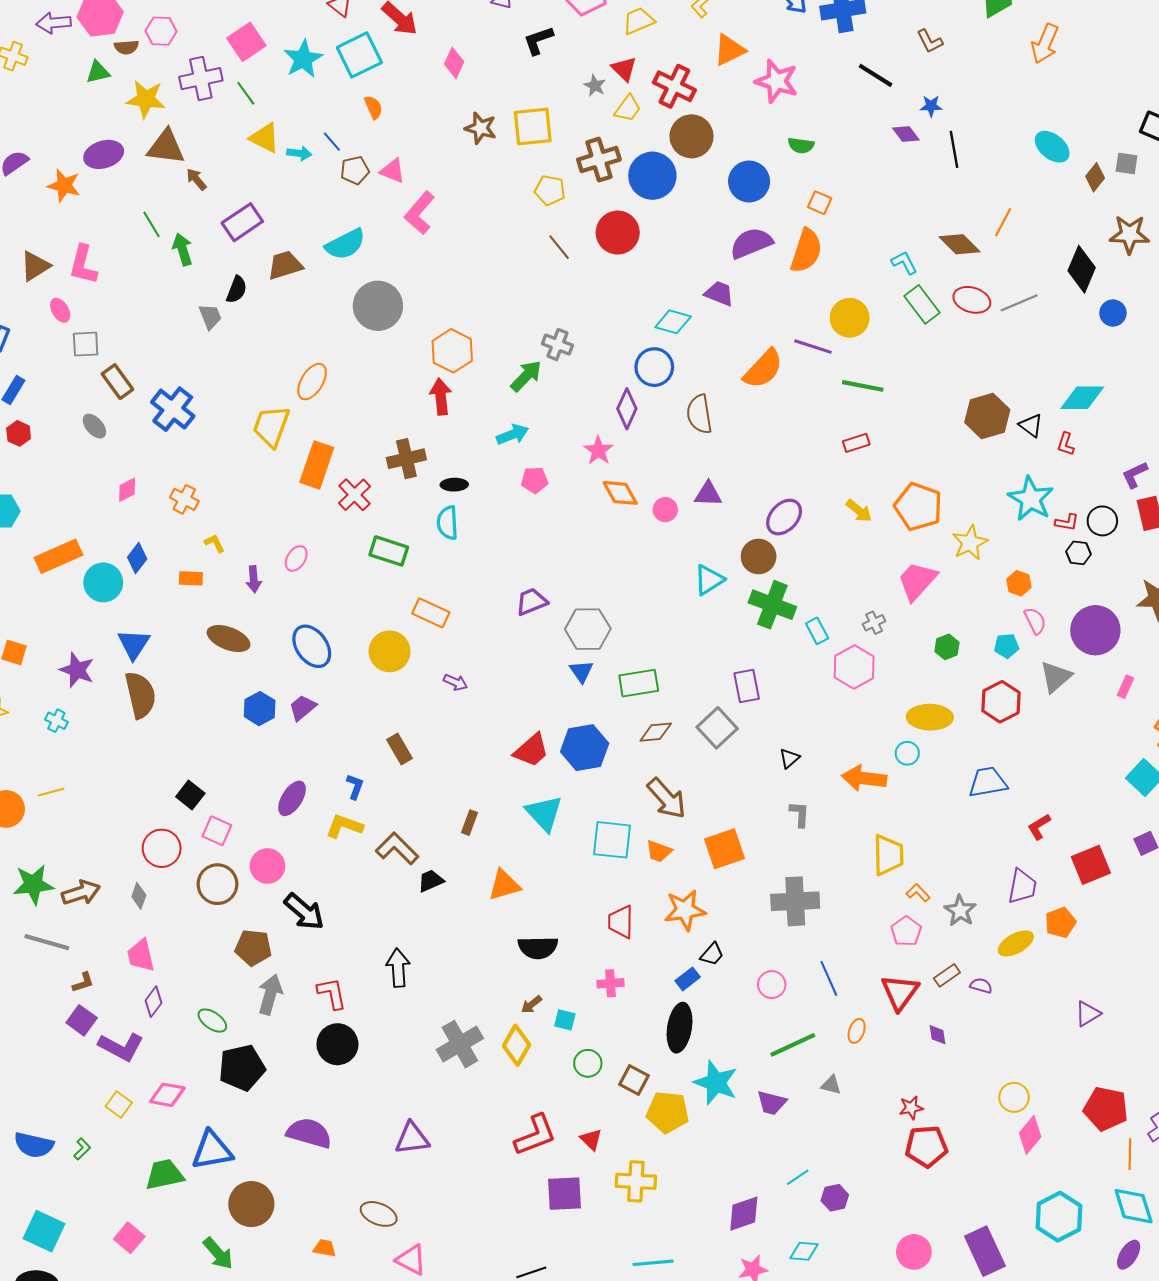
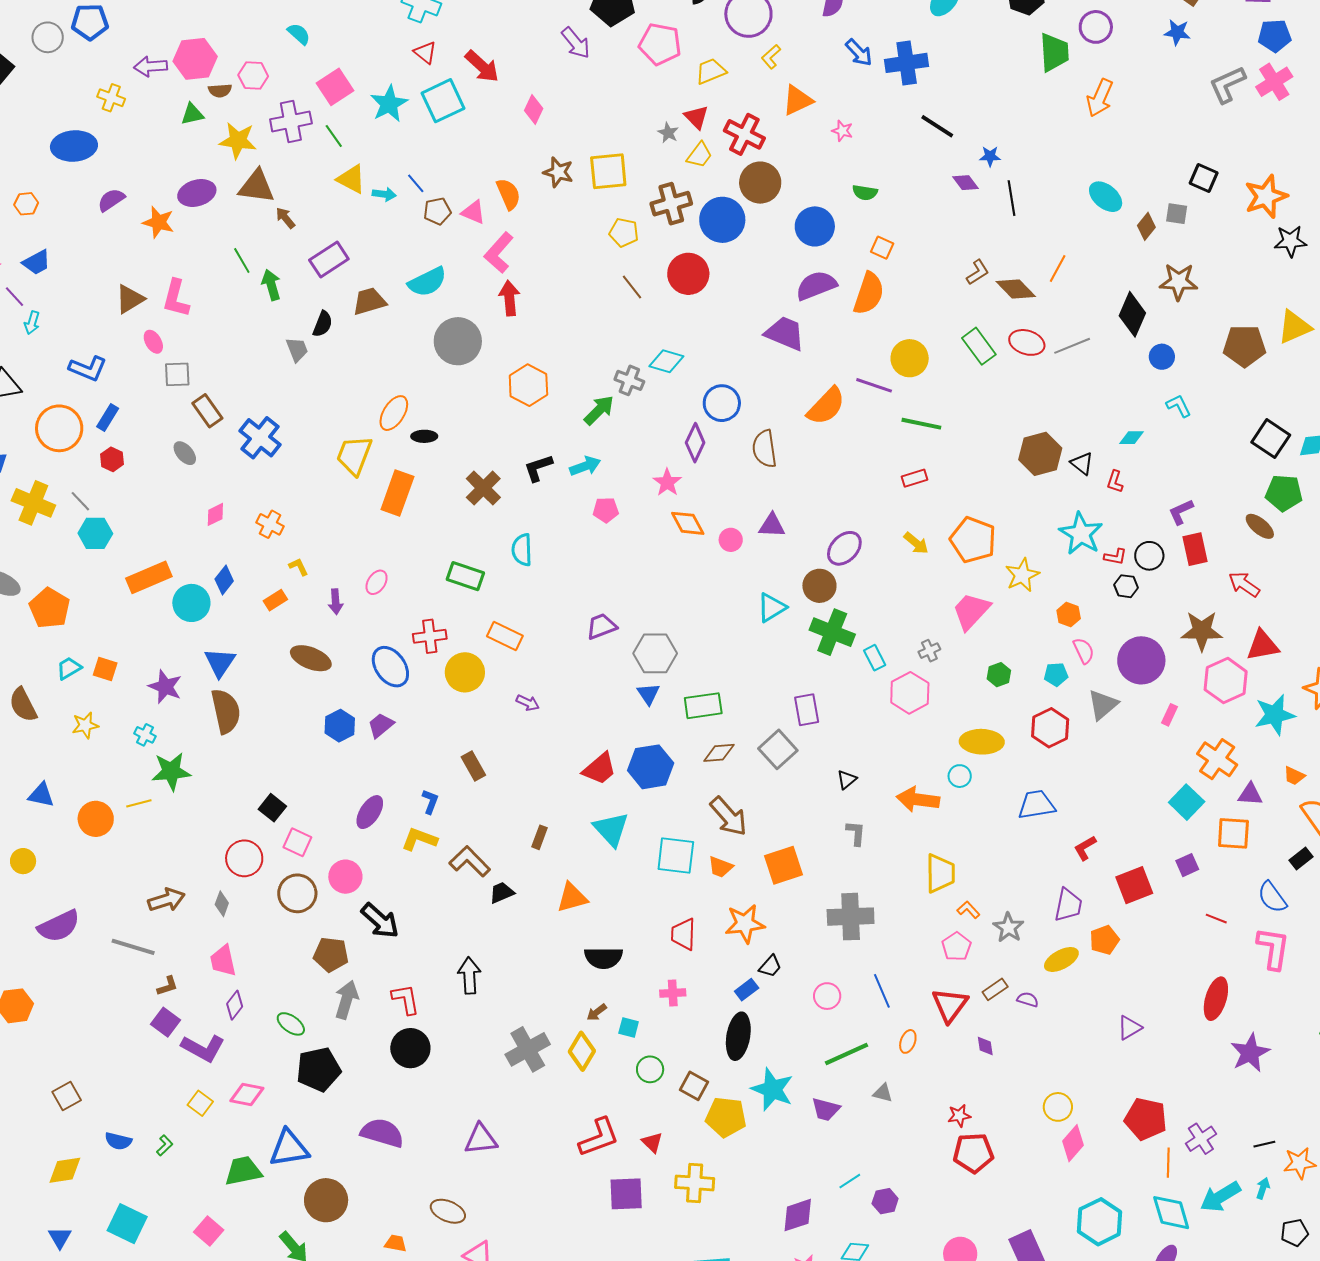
black L-shape: (538, 40) -> (538, 468), moved
brown L-shape: (930, 41) -> (978, 272), moved, turned -96
pink star: (777, 81) -> (842, 131), size x0.5
orange semicircle: (373, 107) -> (508, 194), moved, size x1.4
cyan L-shape: (904, 263) -> (1179, 406), moved
purple trapezoid: (719, 293) -> (785, 333), size x1.4
cyan diamond: (673, 322) -> (666, 361), moved
red arrow: (441, 397) -> (509, 298), moved
cyan diamond: (1082, 398) -> (1131, 438), size x0.6
brown cross: (406, 459) -> (483, 488), turned -33
black ellipse: (454, 485) -> (424, 436), moved
red cross: (355, 495) -> (430, 636), moved, turned 36
orange rectangle: (191, 578) -> (275, 600), turned -35
green star: (33, 884) -> (171, 771), moved
blue semicircle: (34, 1145) -> (118, 1141), size x0.7

